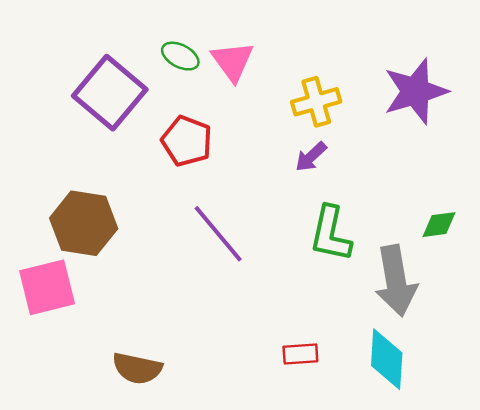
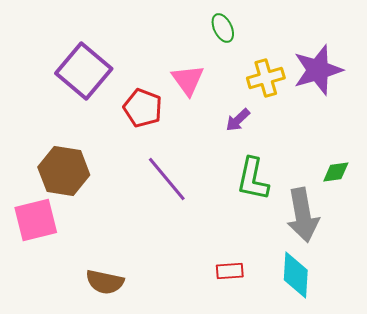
green ellipse: (180, 56) -> (223, 28), moved, turned 36
pink triangle: (233, 61) -> (188, 80), moved
yellow cross: (316, 102) -> (266, 78), moved

